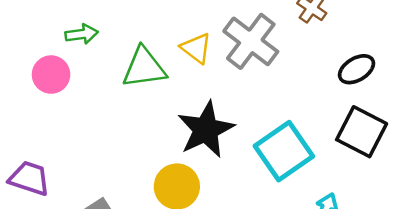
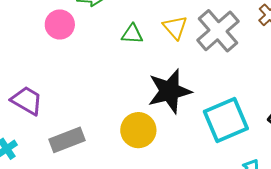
green triangle: (144, 68) -> (132, 34), size x0.6

